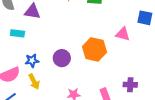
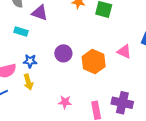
purple circle: (62, 58) -> (63, 53), moved
purple cross: (130, 85) -> (122, 103), size x1.5

